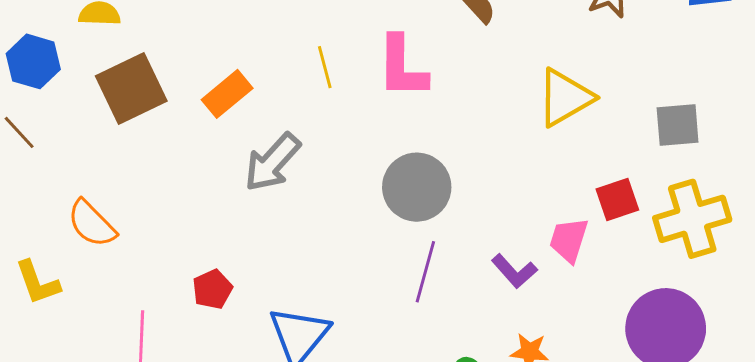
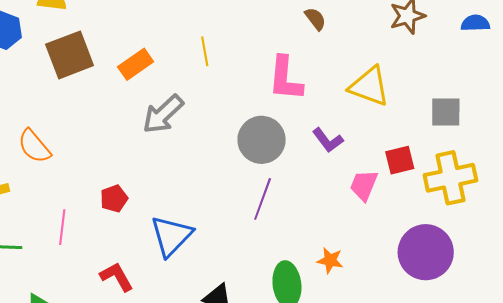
pink L-shape: (402, 67) -> (285, 79), moved
yellow triangle: (565, 98) -> (369, 86), turned 45
purple L-shape: (514, 271) -> (328, 140), moved

